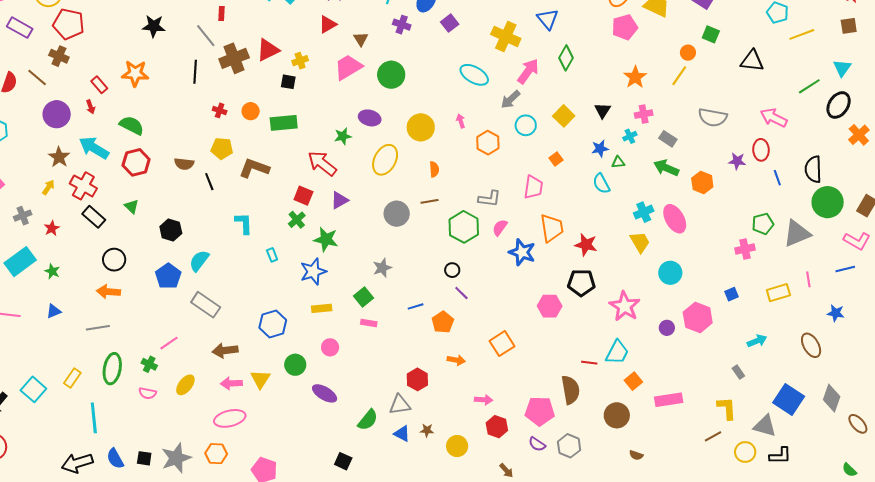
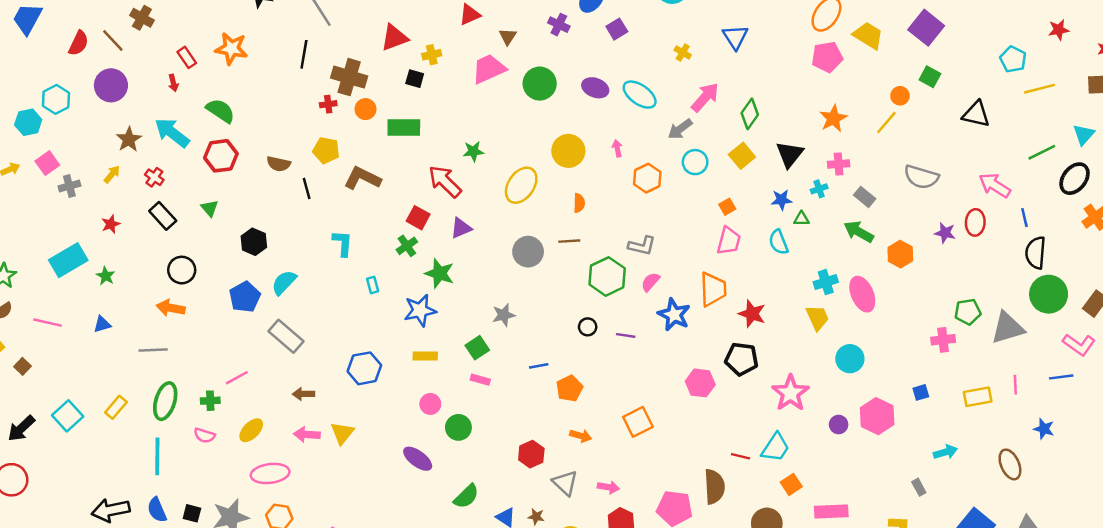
yellow cross: (506, 36) -> (683, 53), size x0.5
brown cross: (234, 58) -> (349, 77), moved, turned 32
green diamond: (566, 58) -> (750, 114), moved
red cross: (220, 110) -> (328, 104), turned -32
black triangle: (603, 110) -> (790, 154), size x1.4
purple circle: (57, 114) -> (111, 85), moved
purple ellipse: (370, 118) -> (595, 88), moved
blue line: (777, 178) -> (1024, 218), moved
red cross: (83, 186) -> (154, 177), size x0.6
pink trapezoid: (533, 187) -> (729, 241), moved
gray cross: (23, 216) -> (69, 186), moved
purple line: (461, 293) -> (626, 335), moved, turned -42
brown arrow: (225, 350) -> (303, 394), size x0.7
green cross: (149, 364) -> (210, 401), turned -35
green circle: (295, 365) -> (458, 427), moved
gray triangle: (400, 405) -> (565, 483), moved, turned 45
cyan line: (94, 418) -> (157, 456), moved
pink ellipse: (230, 418) -> (270, 473), moved

